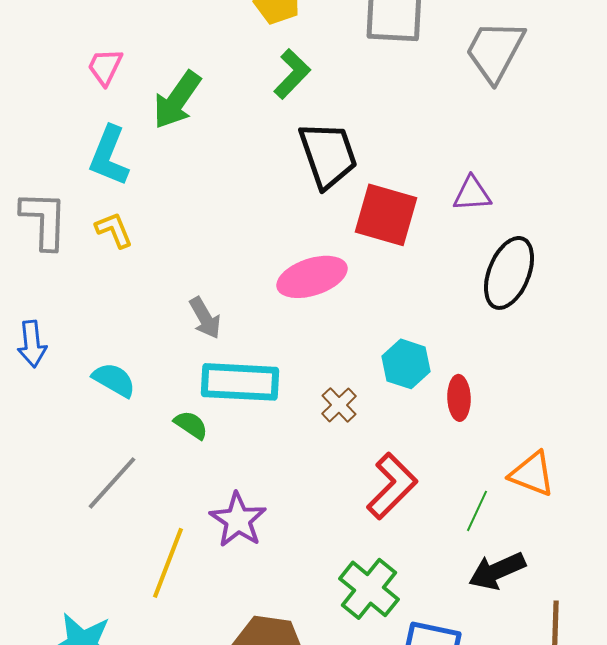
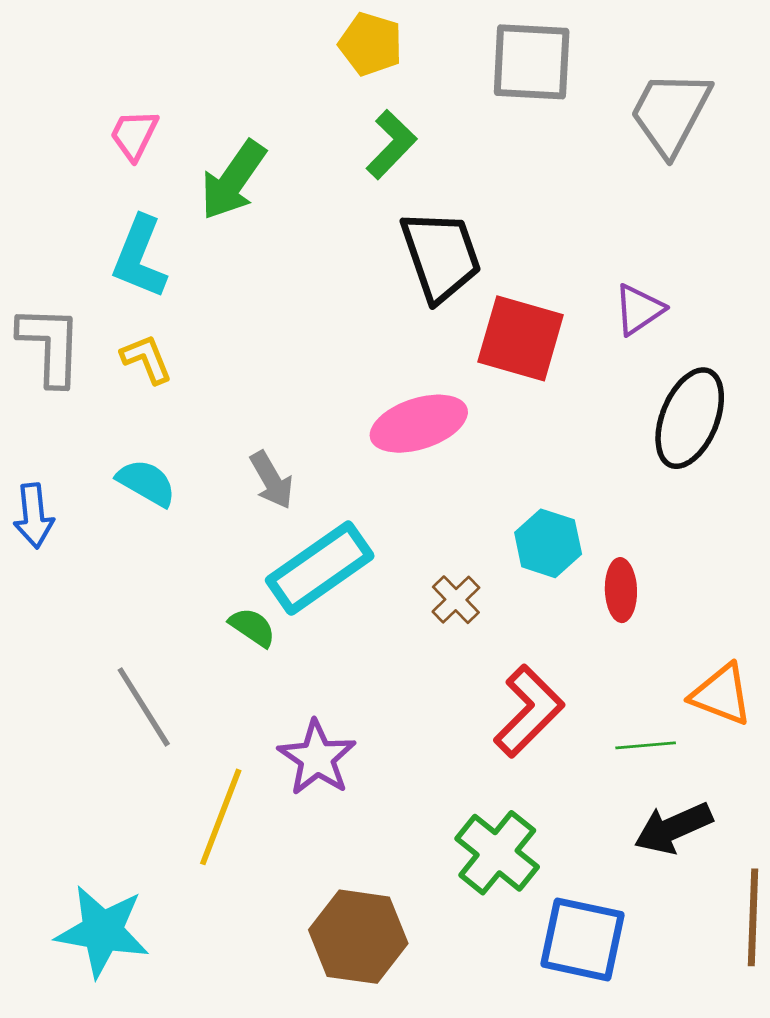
purple triangle: (472, 194) -> (639, 309), turned -30
cyan semicircle: (114, 380) -> (146, 483), moved
cyan rectangle: (240, 382) -> (320, 568), turned -38
gray line: (112, 483) -> (144, 707), turned -74
green line: (477, 511) -> (646, 745), turned 60

